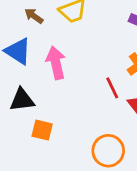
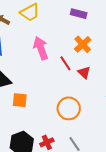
pink arrow: (56, 63) -> (41, 48), moved

